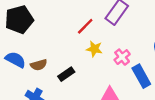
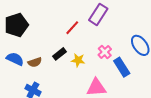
yellow star: (94, 49) -> (78, 60), moved
black rectangle: (66, 74) -> (59, 54), moved

